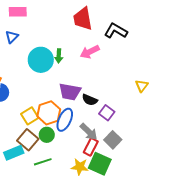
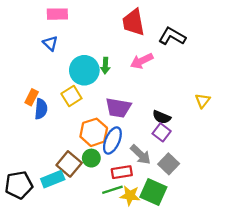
blue triangle: (12, 37) -> (50, 43), turned -32
black semicircle: (90, 100) -> (162, 117), moved
yellow square: (30, 116) -> (71, 96), moved
red rectangle: (91, 147) -> (122, 172), moved, turned 54
green line: (43, 162) -> (112, 190), moved

